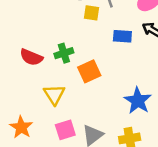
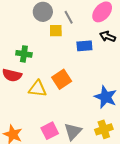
green cross: (64, 53) -> (24, 54), moved, turned 35
yellow triangle: (54, 94) -> (37, 89), moved, turned -42

